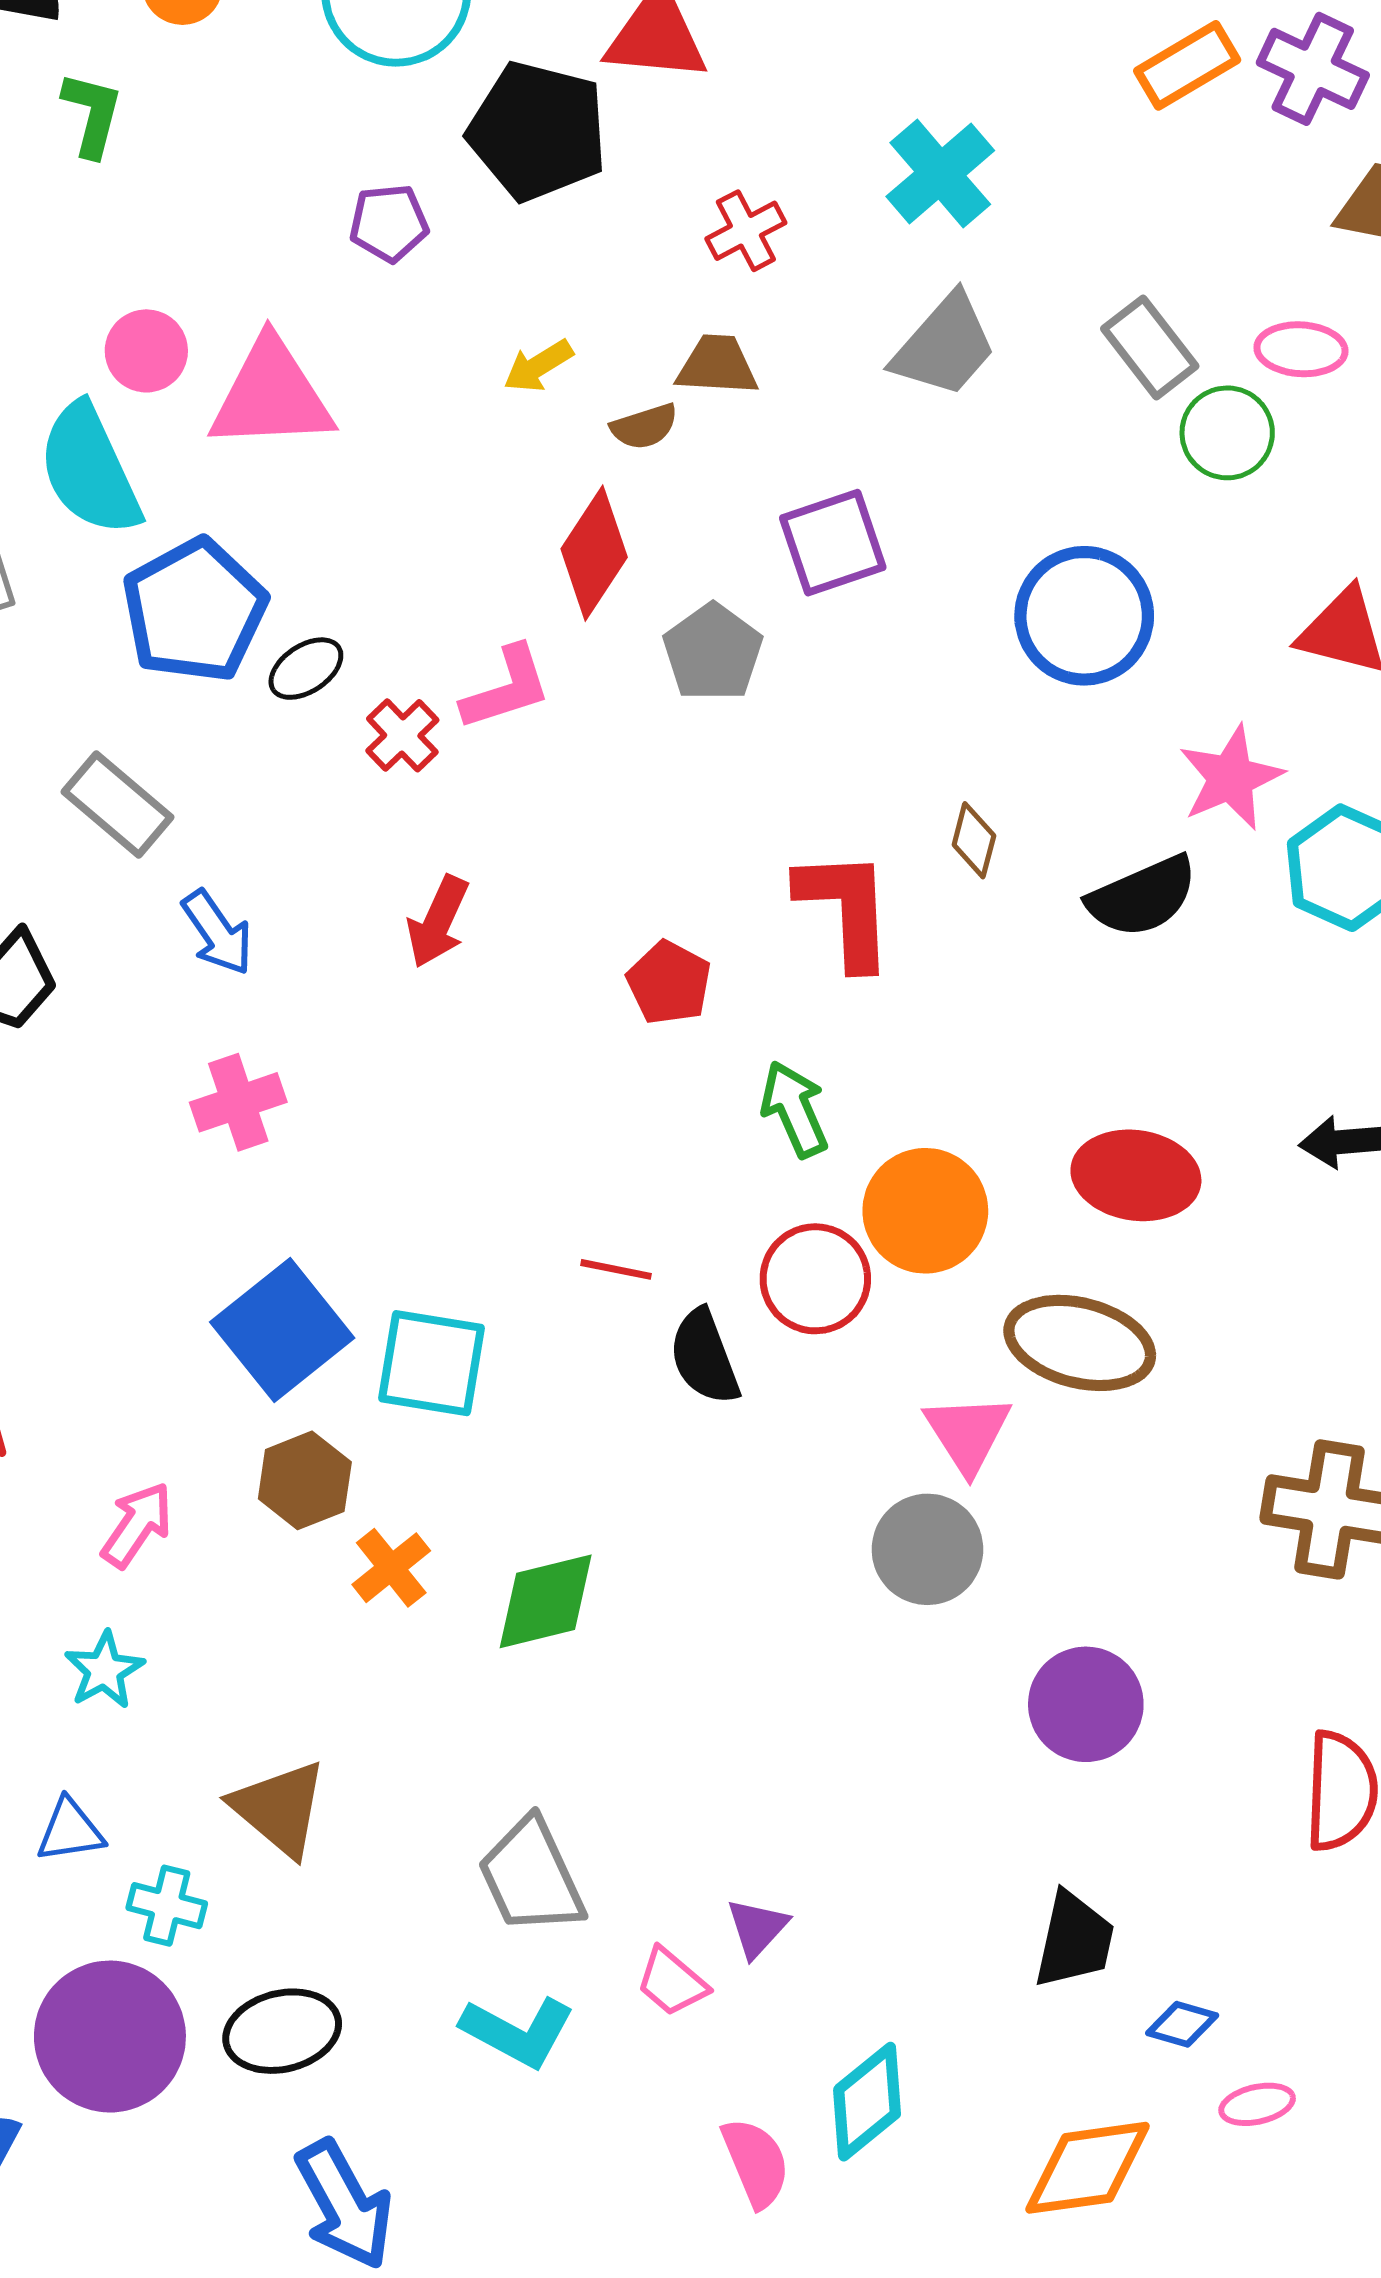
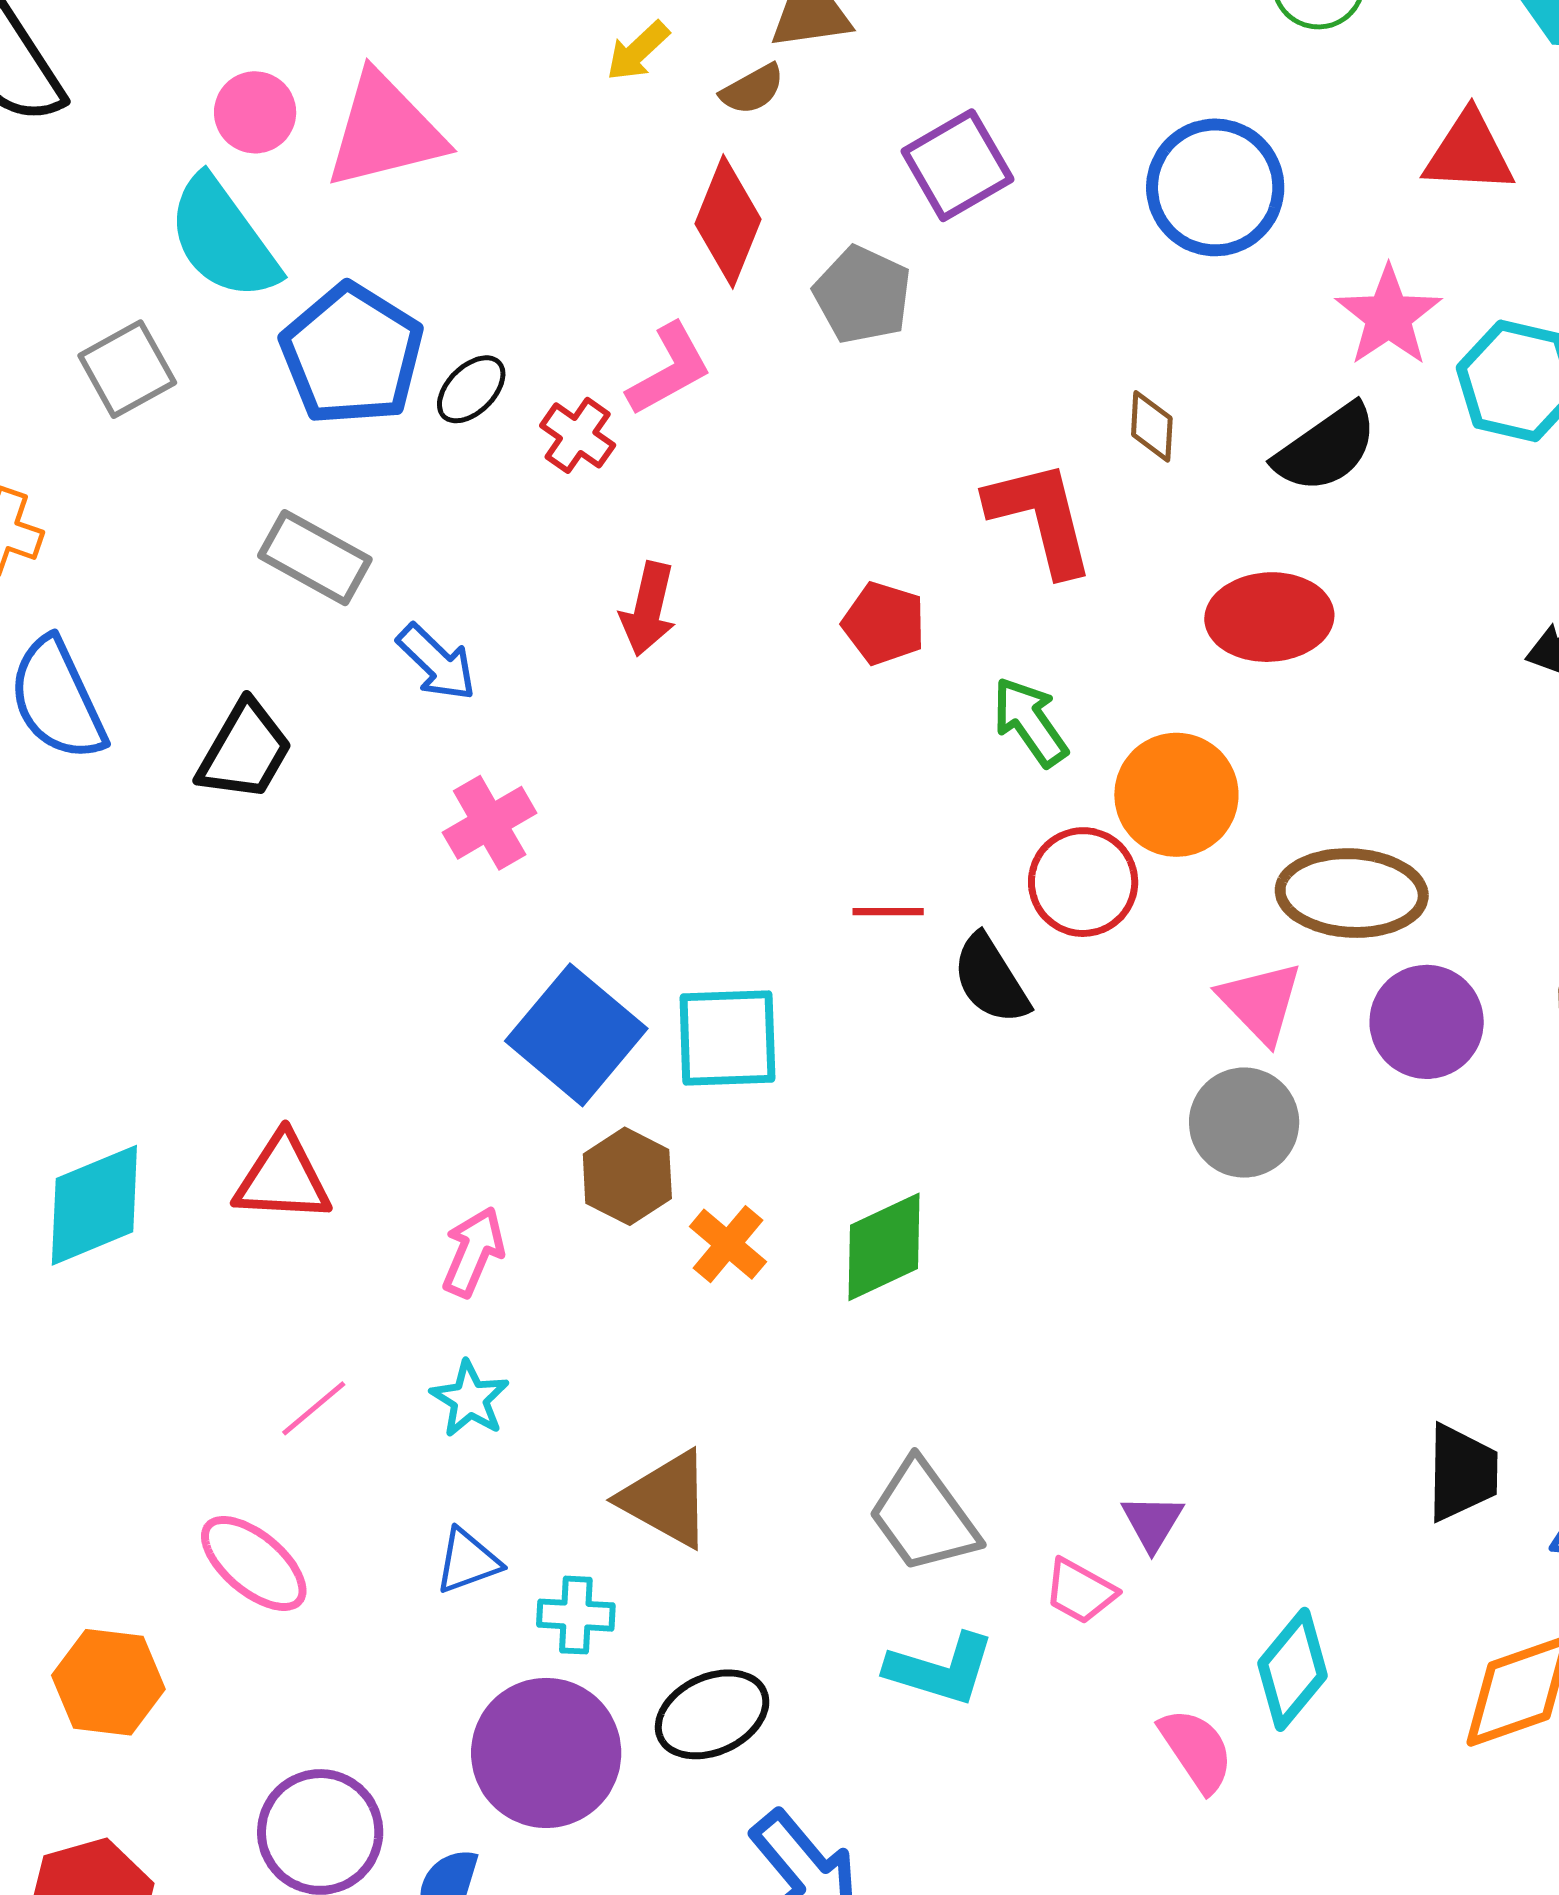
red ellipse: (1136, 1175) -> (1269, 617), moved
purple circle: (1086, 1704) -> (1427, 1022), moved

